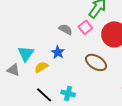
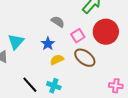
pink square: (85, 27) -> (78, 36), moved
yellow semicircle: (41, 67) -> (57, 60), moved

